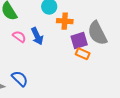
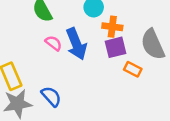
blue arrow: (37, 36) -> (76, 44), size x1.4
purple square: (79, 41) -> (116, 47), moved

